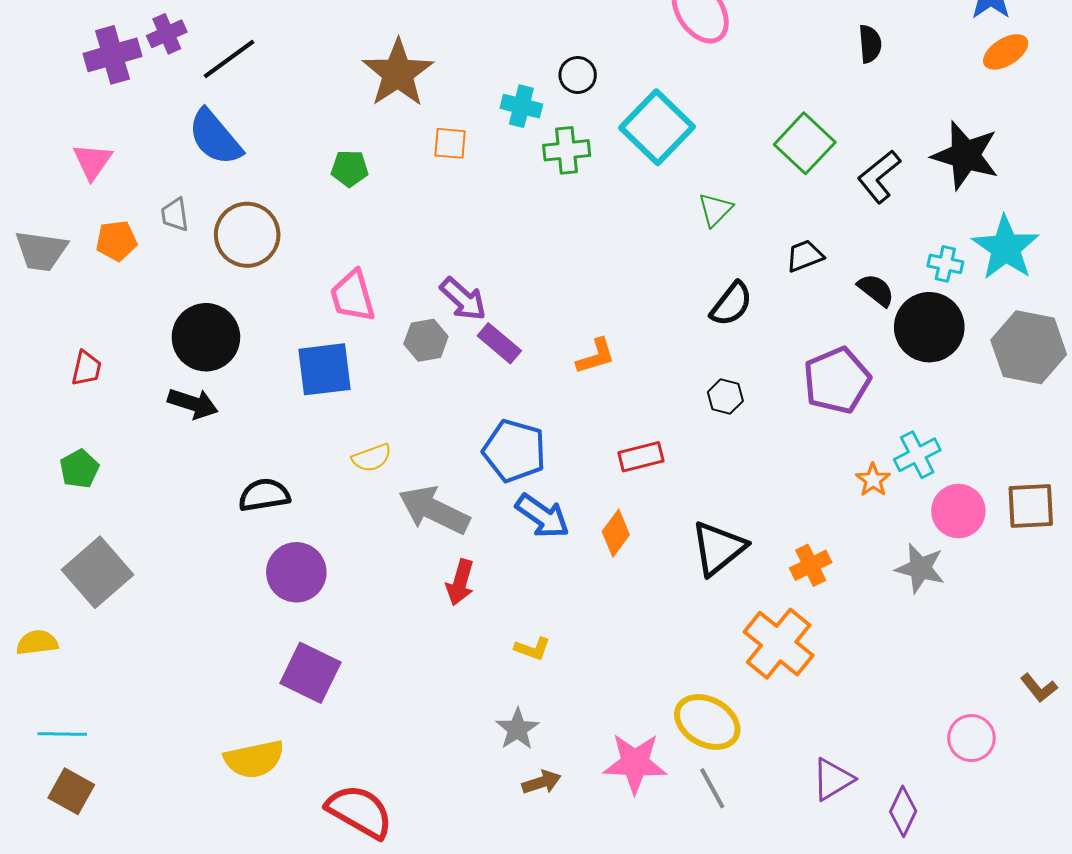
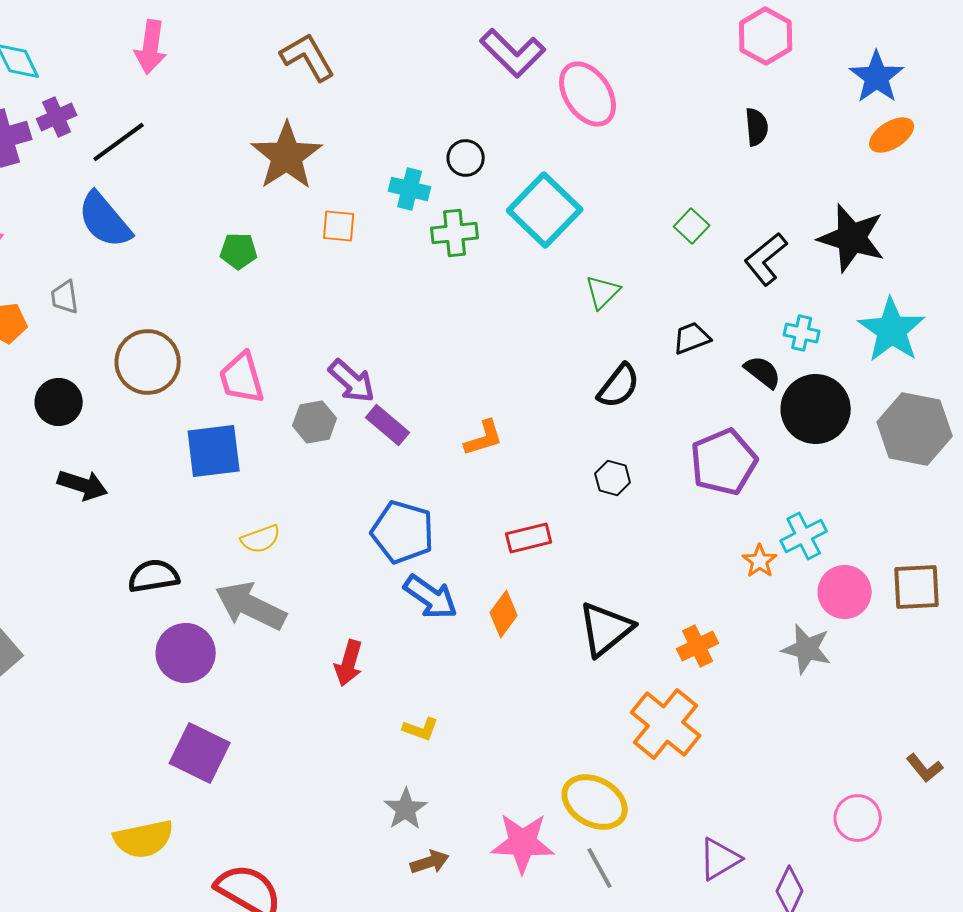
green square: (805, 143) -> (692, 226), size x0.6
brown circle: (247, 235) -> (148, 362), moved
cyan cross: (945, 264) -> (802, 333), moved
black circle: (206, 337) -> (59, 402), moved, size x0.7
gray arrow: (434, 510) -> (251, 606), moved

